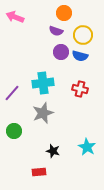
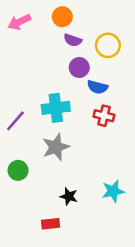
orange circle: (64, 13) -> (62, 17), moved
pink arrow: (15, 17) -> (19, 22), turned -48
blue semicircle: (80, 56) -> (97, 87), moved
cyan star: (87, 147) -> (113, 191), turned 30

